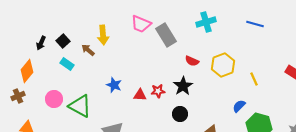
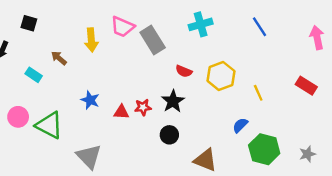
blue line: (255, 24) -> (259, 27), turned 42
yellow arrow: (103, 35) -> (91, 40), moved
black square: (63, 41) -> (29, 23), moved, turned -32

